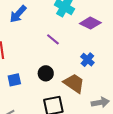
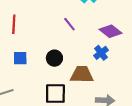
purple diamond: (90, 23) -> (111, 31), moved
brown trapezoid: (74, 83) -> (82, 75), turned -45

